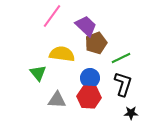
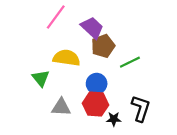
black L-shape: (123, 84) -> (141, 108), moved
black star: (131, 113) -> (114, 119), moved

